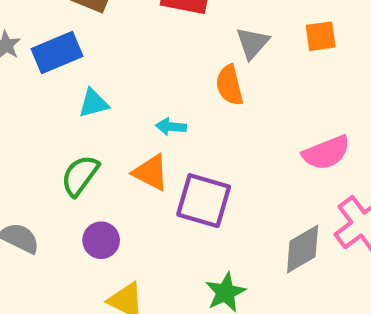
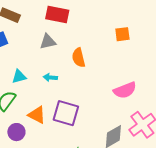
gray triangle: (252, 43) -> (48, 42), moved, turned 36
cyan triangle: (93, 103) -> (19, 77), moved
orange triangle: (151, 173) -> (37, 115), moved

